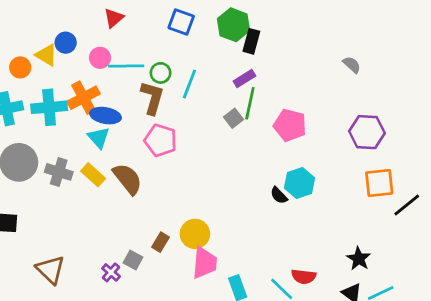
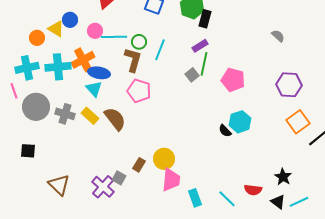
orange square: (379, 183) -> (298, 122), turned -30
purple cross: (111, 272) -> (103, 187), size x1.6
red semicircle: (304, 277) -> (253, 190), moved

